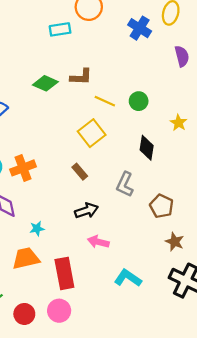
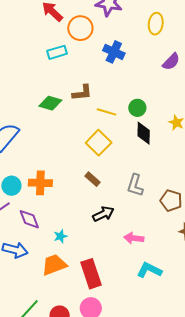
blue cross: (140, 28) -> (114, 52), moved
purple semicircle: (182, 56) -> (171, 62), turned 66
black diamond: (147, 148) -> (144, 133), moved
orange cross: (23, 168) -> (40, 183), turned 30
pink arrow: (98, 242) -> (134, 238), moved

